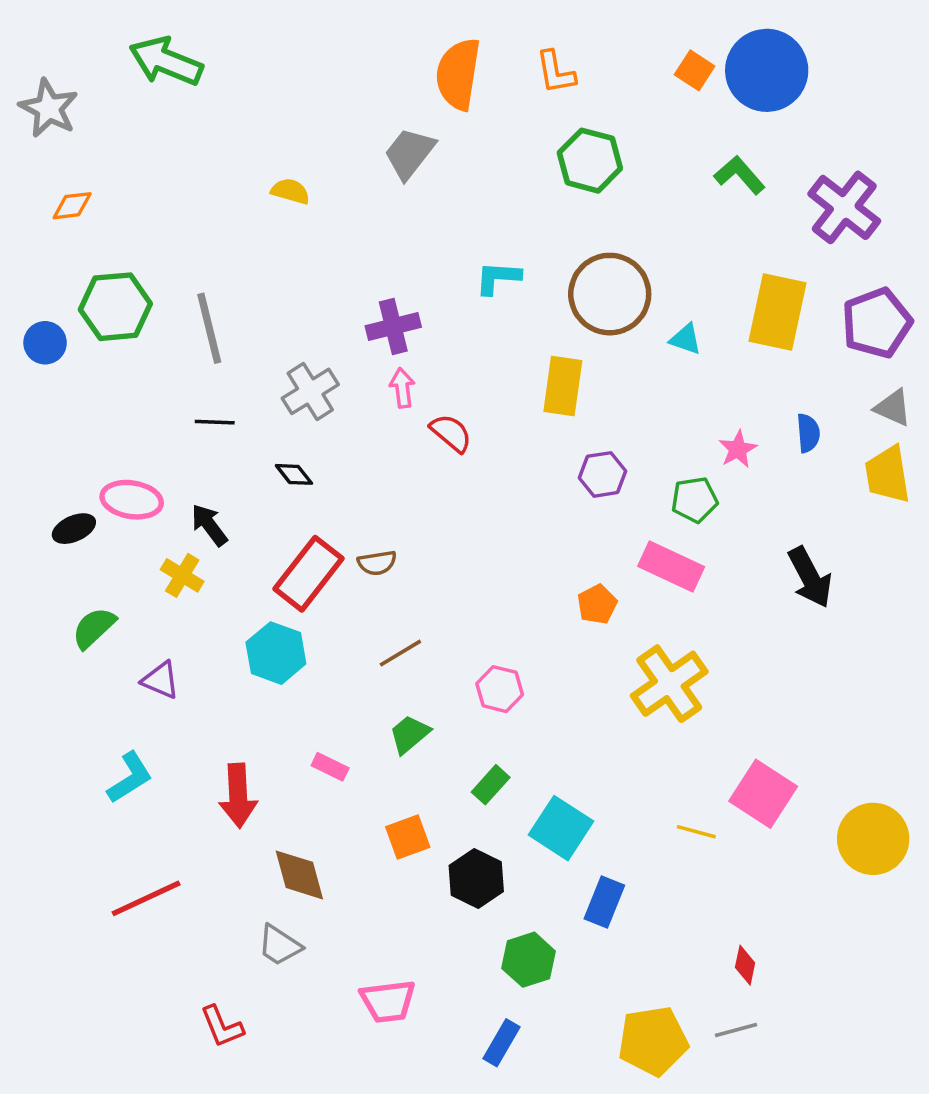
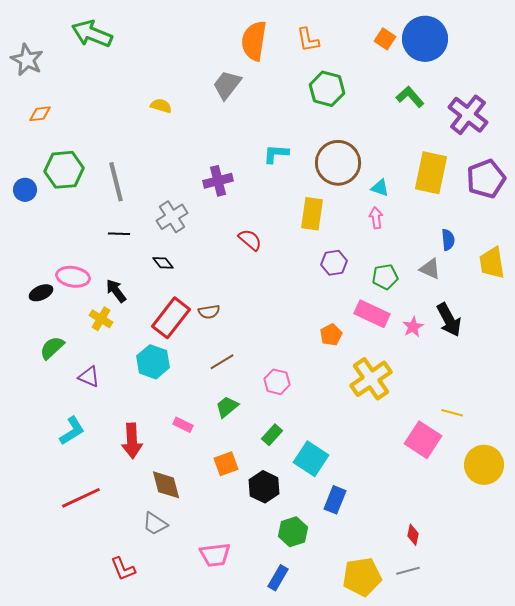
pink arrow: (402, 388) -> (376, 218), moved
gray triangle: (893, 408) -> (430, 269), moved
pink star: (738, 449) -> (413, 327), moved
yellow line: (696, 832) -> (452, 413), moved

